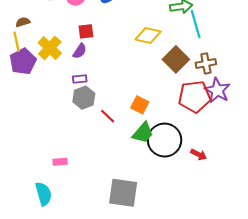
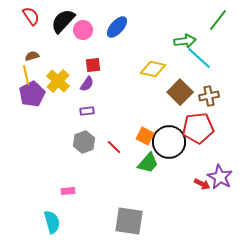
cyan line: (196, 24) -> (199, 58), turned -32
purple star: (217, 90) -> (220, 177), moved
gray hexagon: (84, 98) -> (84, 142), moved
black circle: (165, 140) -> (169, 142), moved

